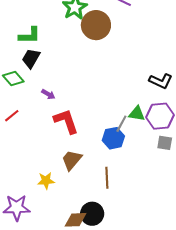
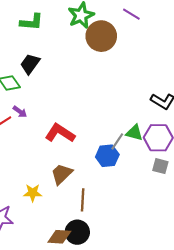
green L-shape: (30, 35) -> (32, 22), moved
purple arrow: (48, 94) -> (20, 112), moved
red L-shape: (66, 121) -> (60, 133), turned -44
brown line: (107, 178) -> (83, 200), moved

